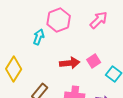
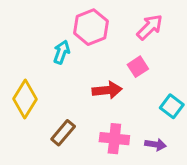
pink square: (94, 61) -> (138, 67), moved

